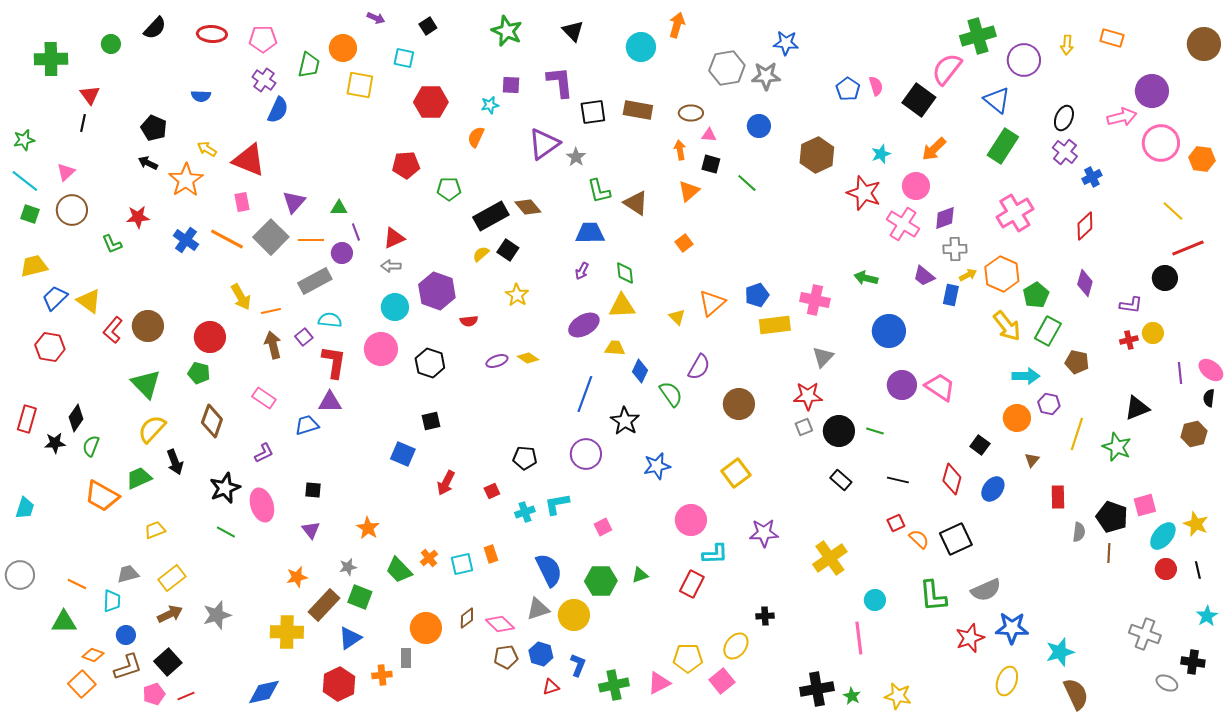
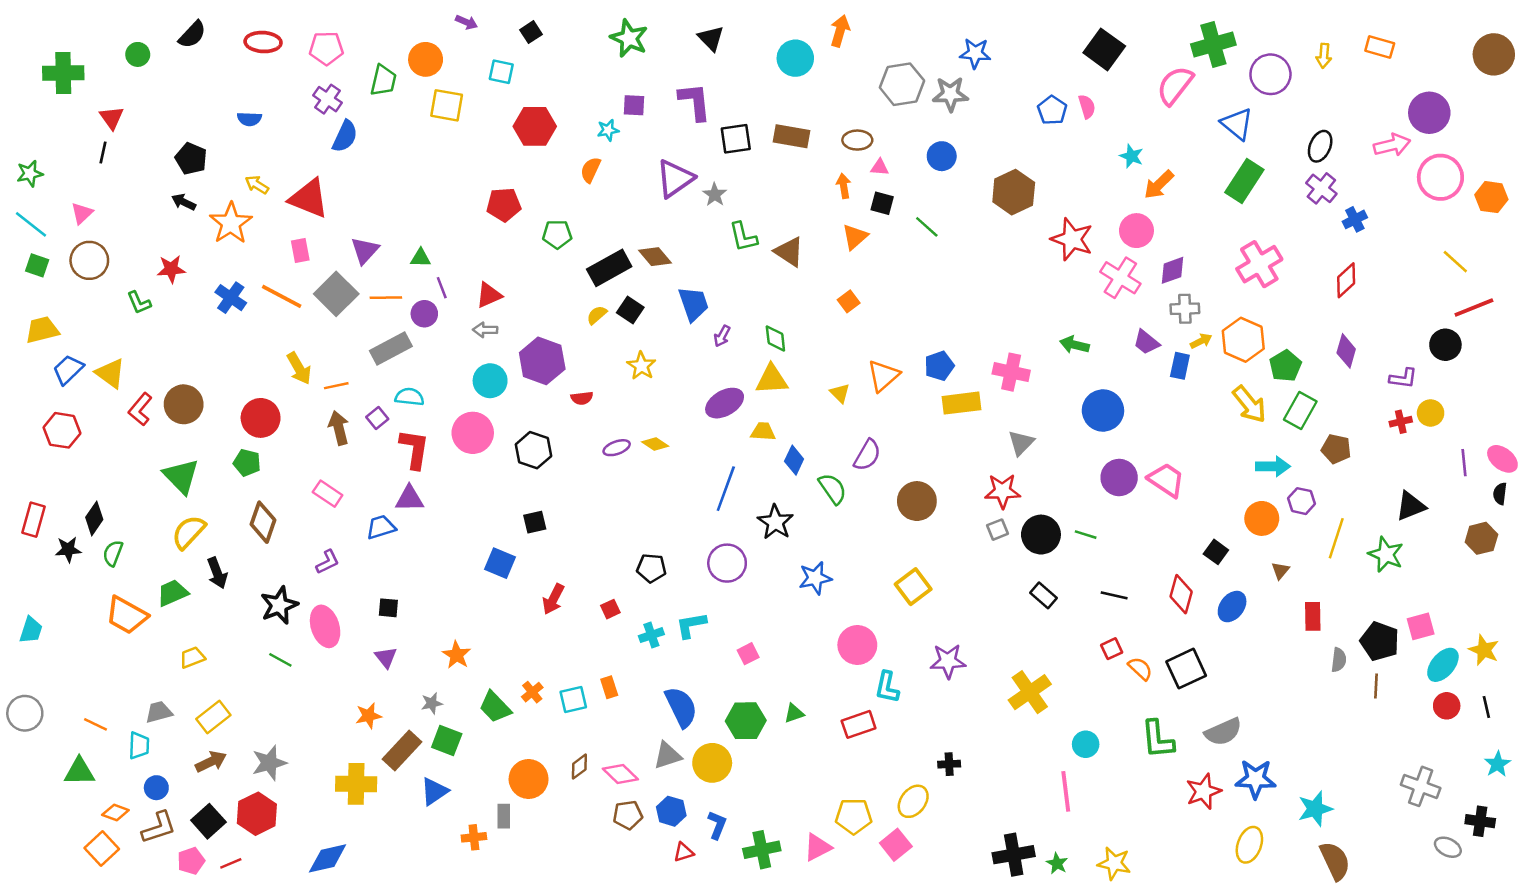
black square: (919, 100) -> (1104, 49), moved
cyan star: (881, 154) -> (1132, 156), moved, turned -30
blue trapezoid: (590, 233) -> (694, 304), moved, turned 72
cyan L-shape: (715, 554) -> (887, 687), turned 104
red rectangle: (692, 584) -> (859, 724), turned 44
red hexagon: (339, 684) -> (257, 814), moved

